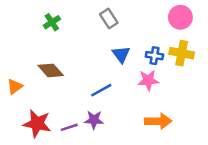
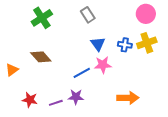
green cross: (52, 22) -> (42, 18), size x1.5
yellow cross: (182, 53) -> (147, 43), turned -30
pink star: (148, 80) -> (103, 65), moved
red star: (37, 124) -> (30, 100), size x0.7

